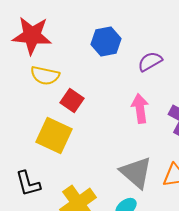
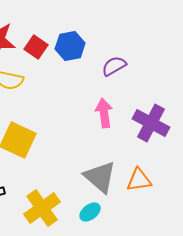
red square: (72, 100) -> (36, 47), moved

